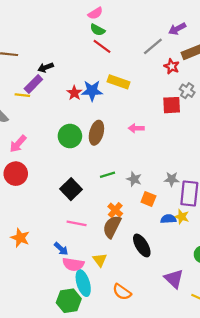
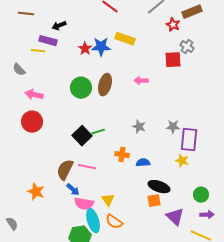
purple rectangle: (33, 84) -> (48, 41), turned 60
pink arrow: (18, 144) -> (34, 95), turned 60
green line: (108, 175) -> (98, 132), moved
orange square: (148, 199) -> (154, 201), moved, turned -32
orange cross: (115, 210) -> (122, 155), turned -32
blue semicircle: (168, 219) -> (143, 163), moved
brown semicircle: (112, 227) -> (65, 170), moved
orange star: (20, 238) -> (36, 192), moved
black ellipse: (142, 245) -> (159, 187), moved, turned -40
orange semicircle: (122, 292) -> (114, 222), moved

